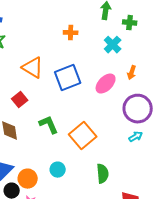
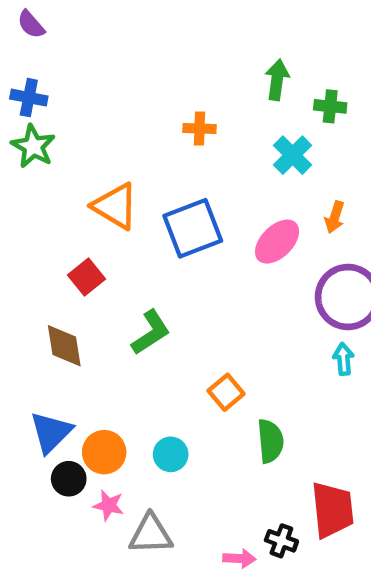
green L-shape: (49, 125) -> (151, 332), turned 80
orange square: (83, 136) -> (226, 392), moved, size x0.6
cyan arrow: (136, 137) -> (344, 359), turned -64
cyan circle: (58, 170) -> (171, 454), moved

